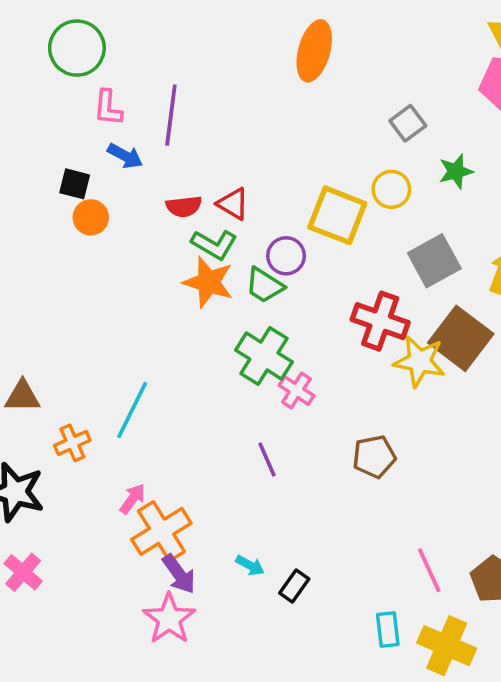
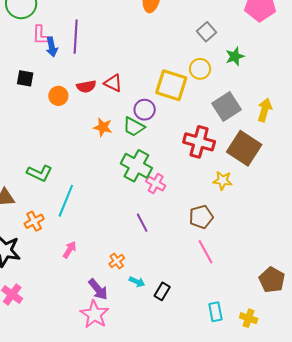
blue arrow: (125, 156) -> (52, 47), moved, turned 54
orange circle: (91, 217) -> (58, 96), moved
green L-shape: (214, 244) -> (39, 173), moved
orange star: (208, 282) -> (103, 127), size x0.7
yellow star: (420, 361) -> (223, 181), moved, size x0.7
orange cross: (161, 531) -> (117, 261), moved, size x0.5
pink line: (429, 570) -> (206, 252), moved
yellow cross: (447, 646) -> (249, 318), size x0.6

